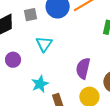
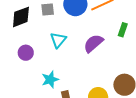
purple semicircle: (83, 68) -> (93, 43), moved, turned 30

